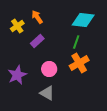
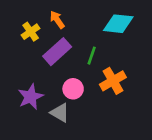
purple rectangle: (37, 41) -> (57, 52), size x1.5
green line: (76, 42) -> (92, 56), moved
gray triangle: (47, 93) -> (60, 113), moved

